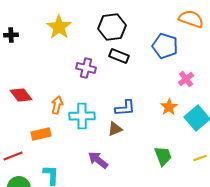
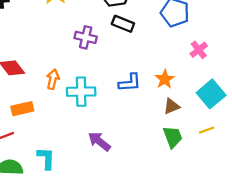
orange star: (169, 107) -> (165, 79), moved
brown triangle: (115, 129) -> (172, 106), moved
orange rectangle: (41, 134) -> (22, 109), moved
yellow line: (200, 158) -> (207, 130), moved

